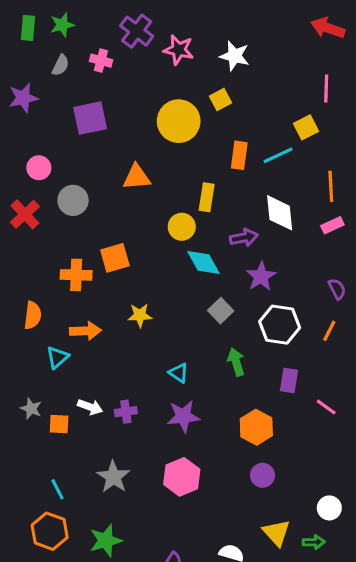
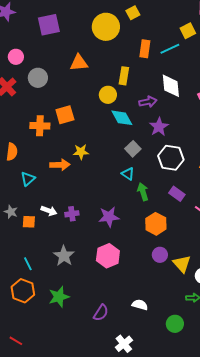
orange arrow: (85, 331) -> (60, 165), moved
green arrow: (236, 362) -> (143, 192), moved
cyan triangle: (179, 373) -> (128, 174), moved
purple rectangle: (289, 381) -> (177, 194), turned -63
yellow triangle: (276, 533) -> (182, 264), moved

